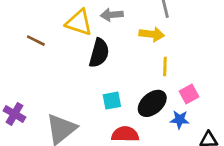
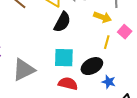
pink square: (189, 94) -> (125, 32), moved, turned -32
cyan square: (112, 101) -> (64, 58), size x1.5

